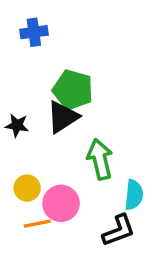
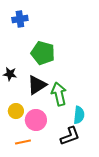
black triangle: (63, 117) -> (37, 85), moved
orange line: (37, 224) -> (23, 142), moved

